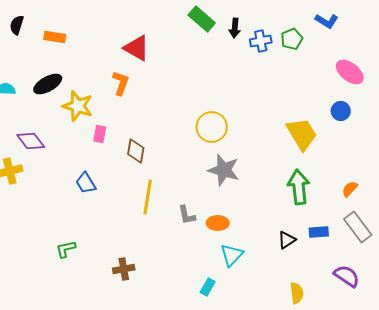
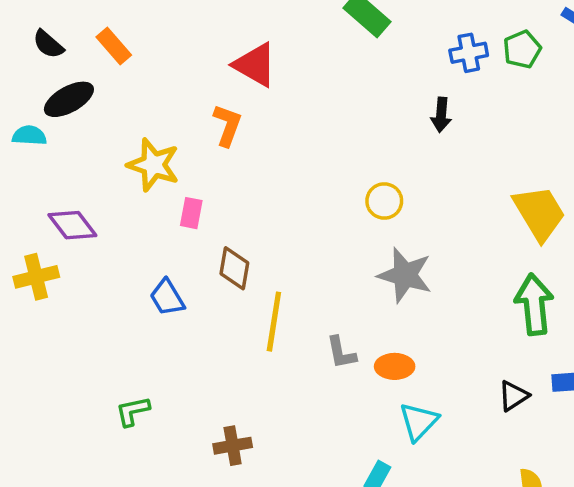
black semicircle: (17, 25) -> (48, 44), moved, turned -66
black arrow: (235, 28) -> (441, 115), moved
orange rectangle: (55, 37) -> (114, 46), turned 40
black ellipse: (48, 84) -> (69, 99), moved
yellow circle: (212, 127) -> (384, 201), size x0.7
brown diamond: (136, 151) -> (234, 268), moved

